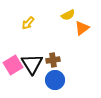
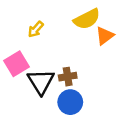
yellow semicircle: (68, 15) -> (87, 19), size x1.5
pink square: (13, 65) -> (17, 64), moved

